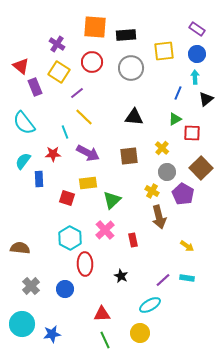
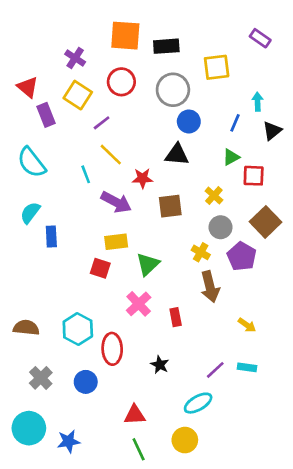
blue circle: (197, 54) -> (189, 121), moved
red star: (53, 154) -> (143, 178), moved
red square: (67, 198) -> (100, 268), moved
cyan hexagon: (70, 238) -> (78, 329), moved

